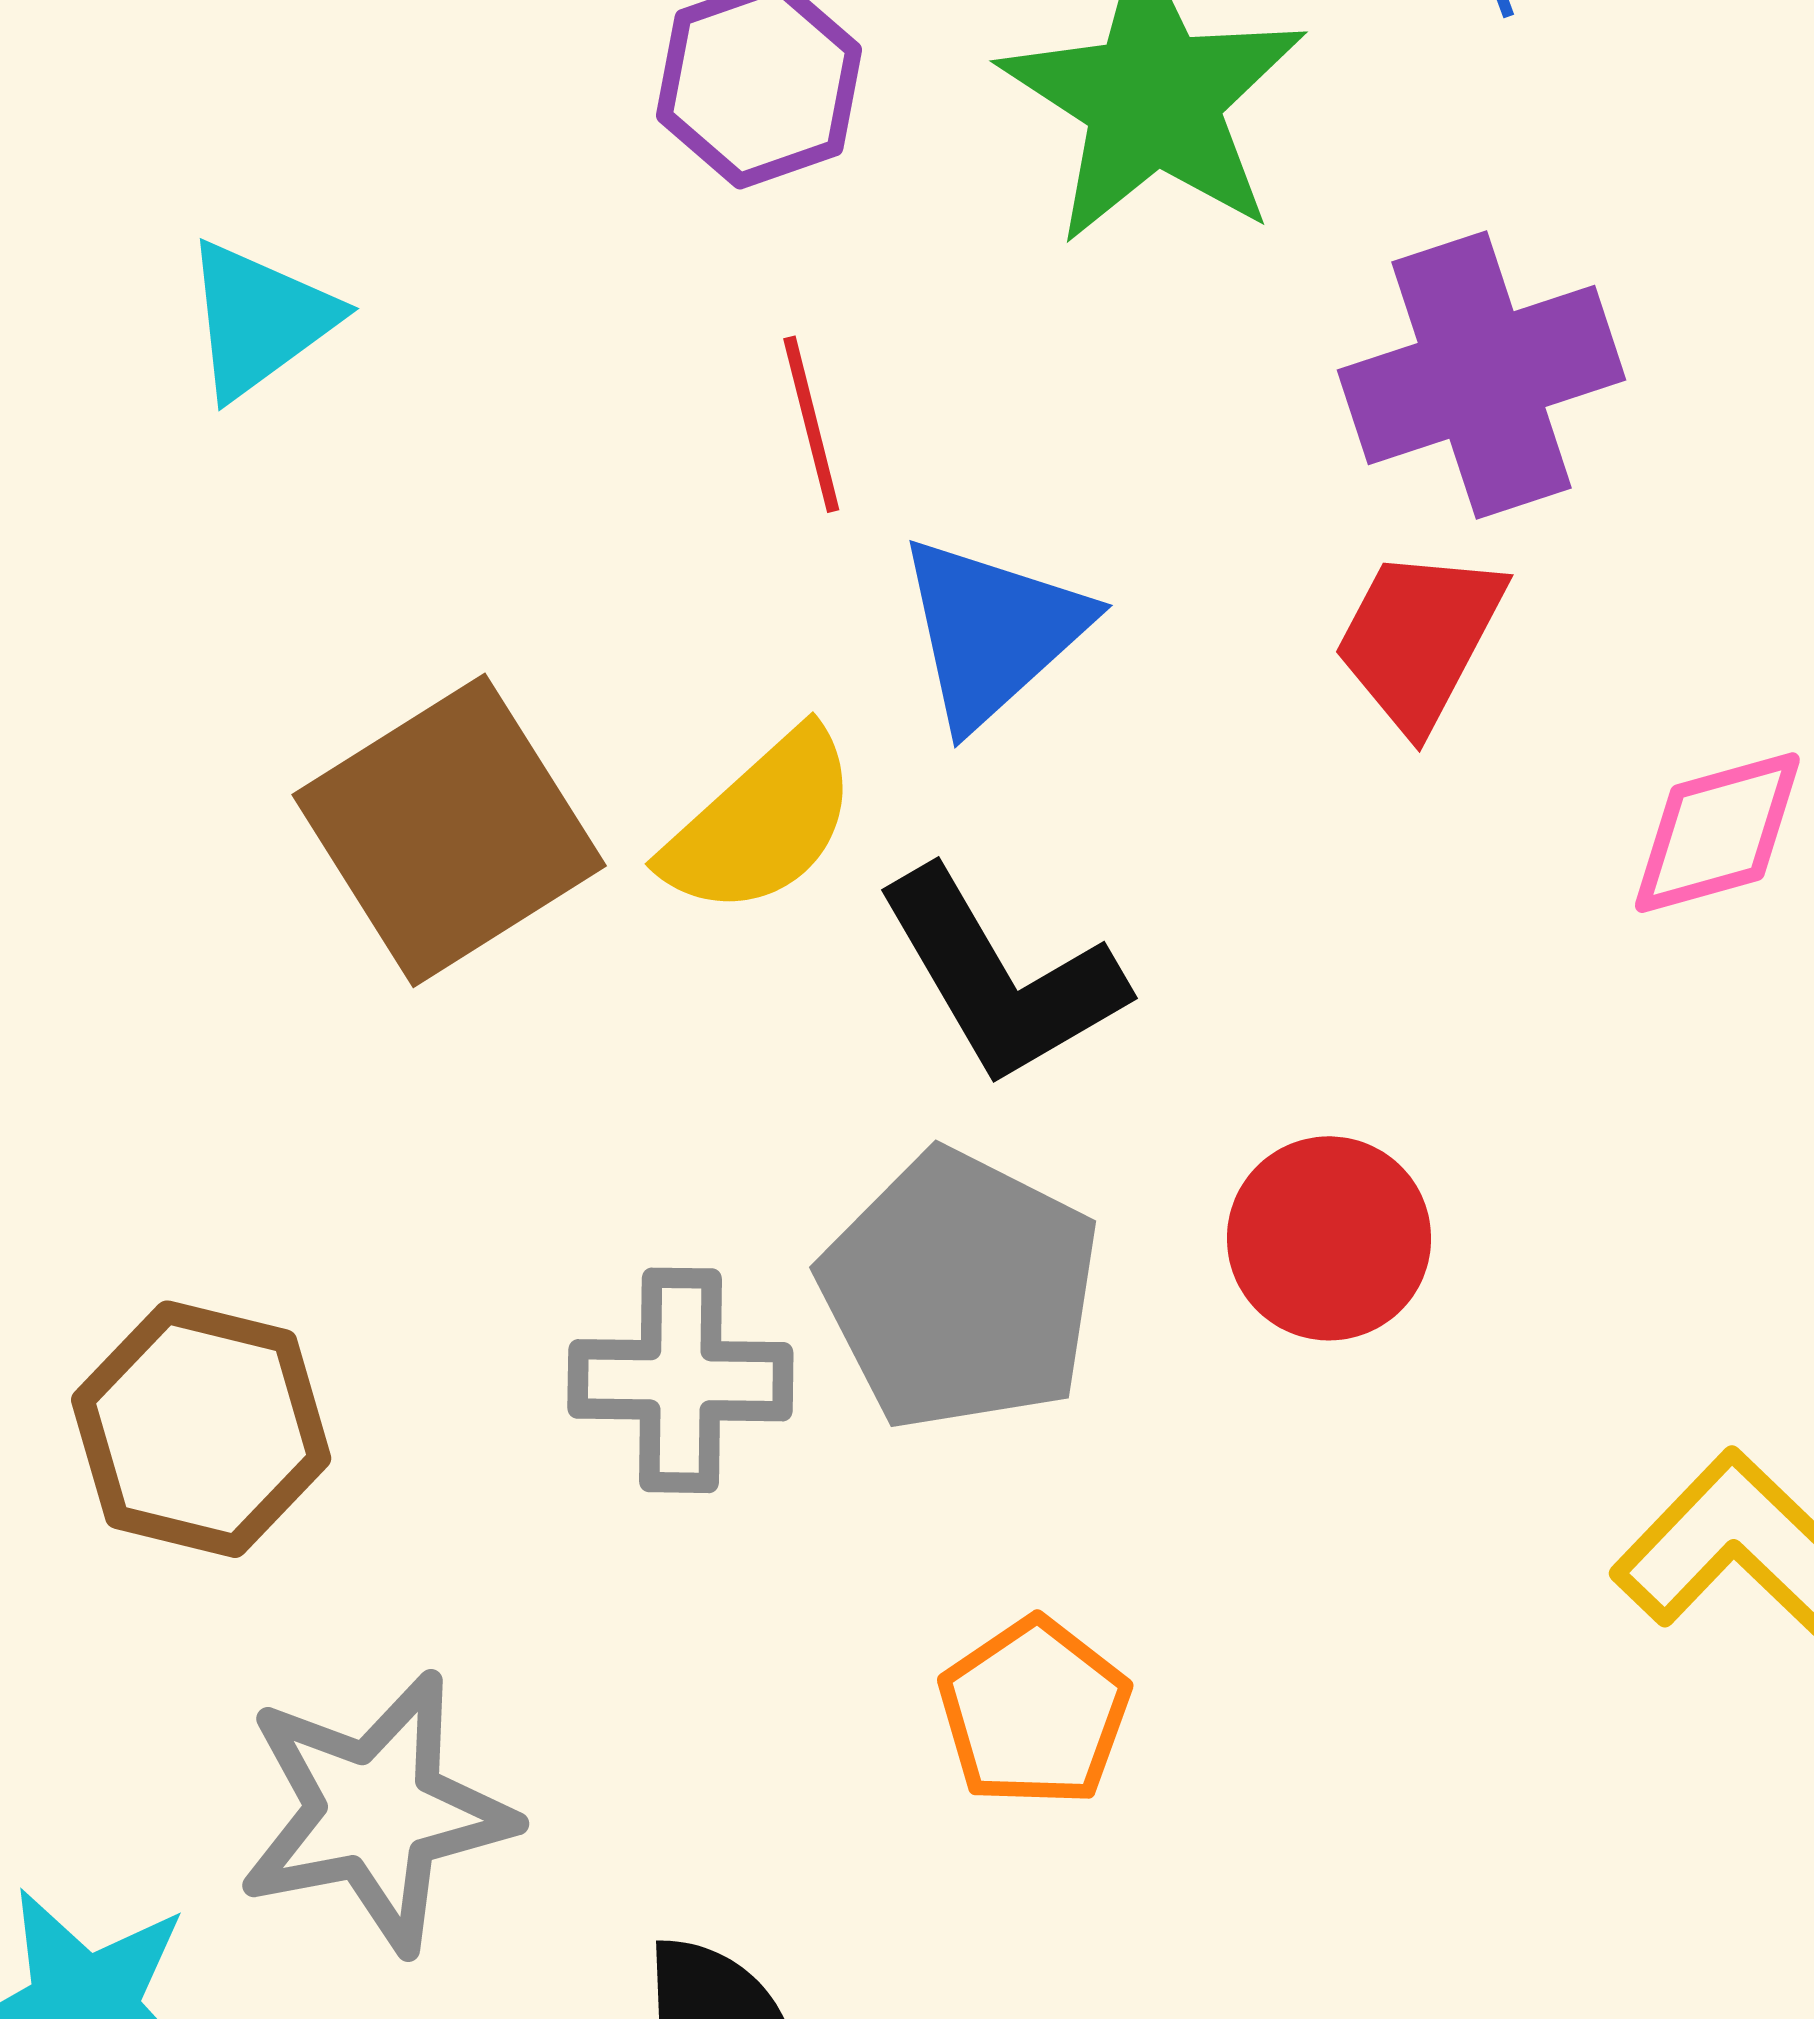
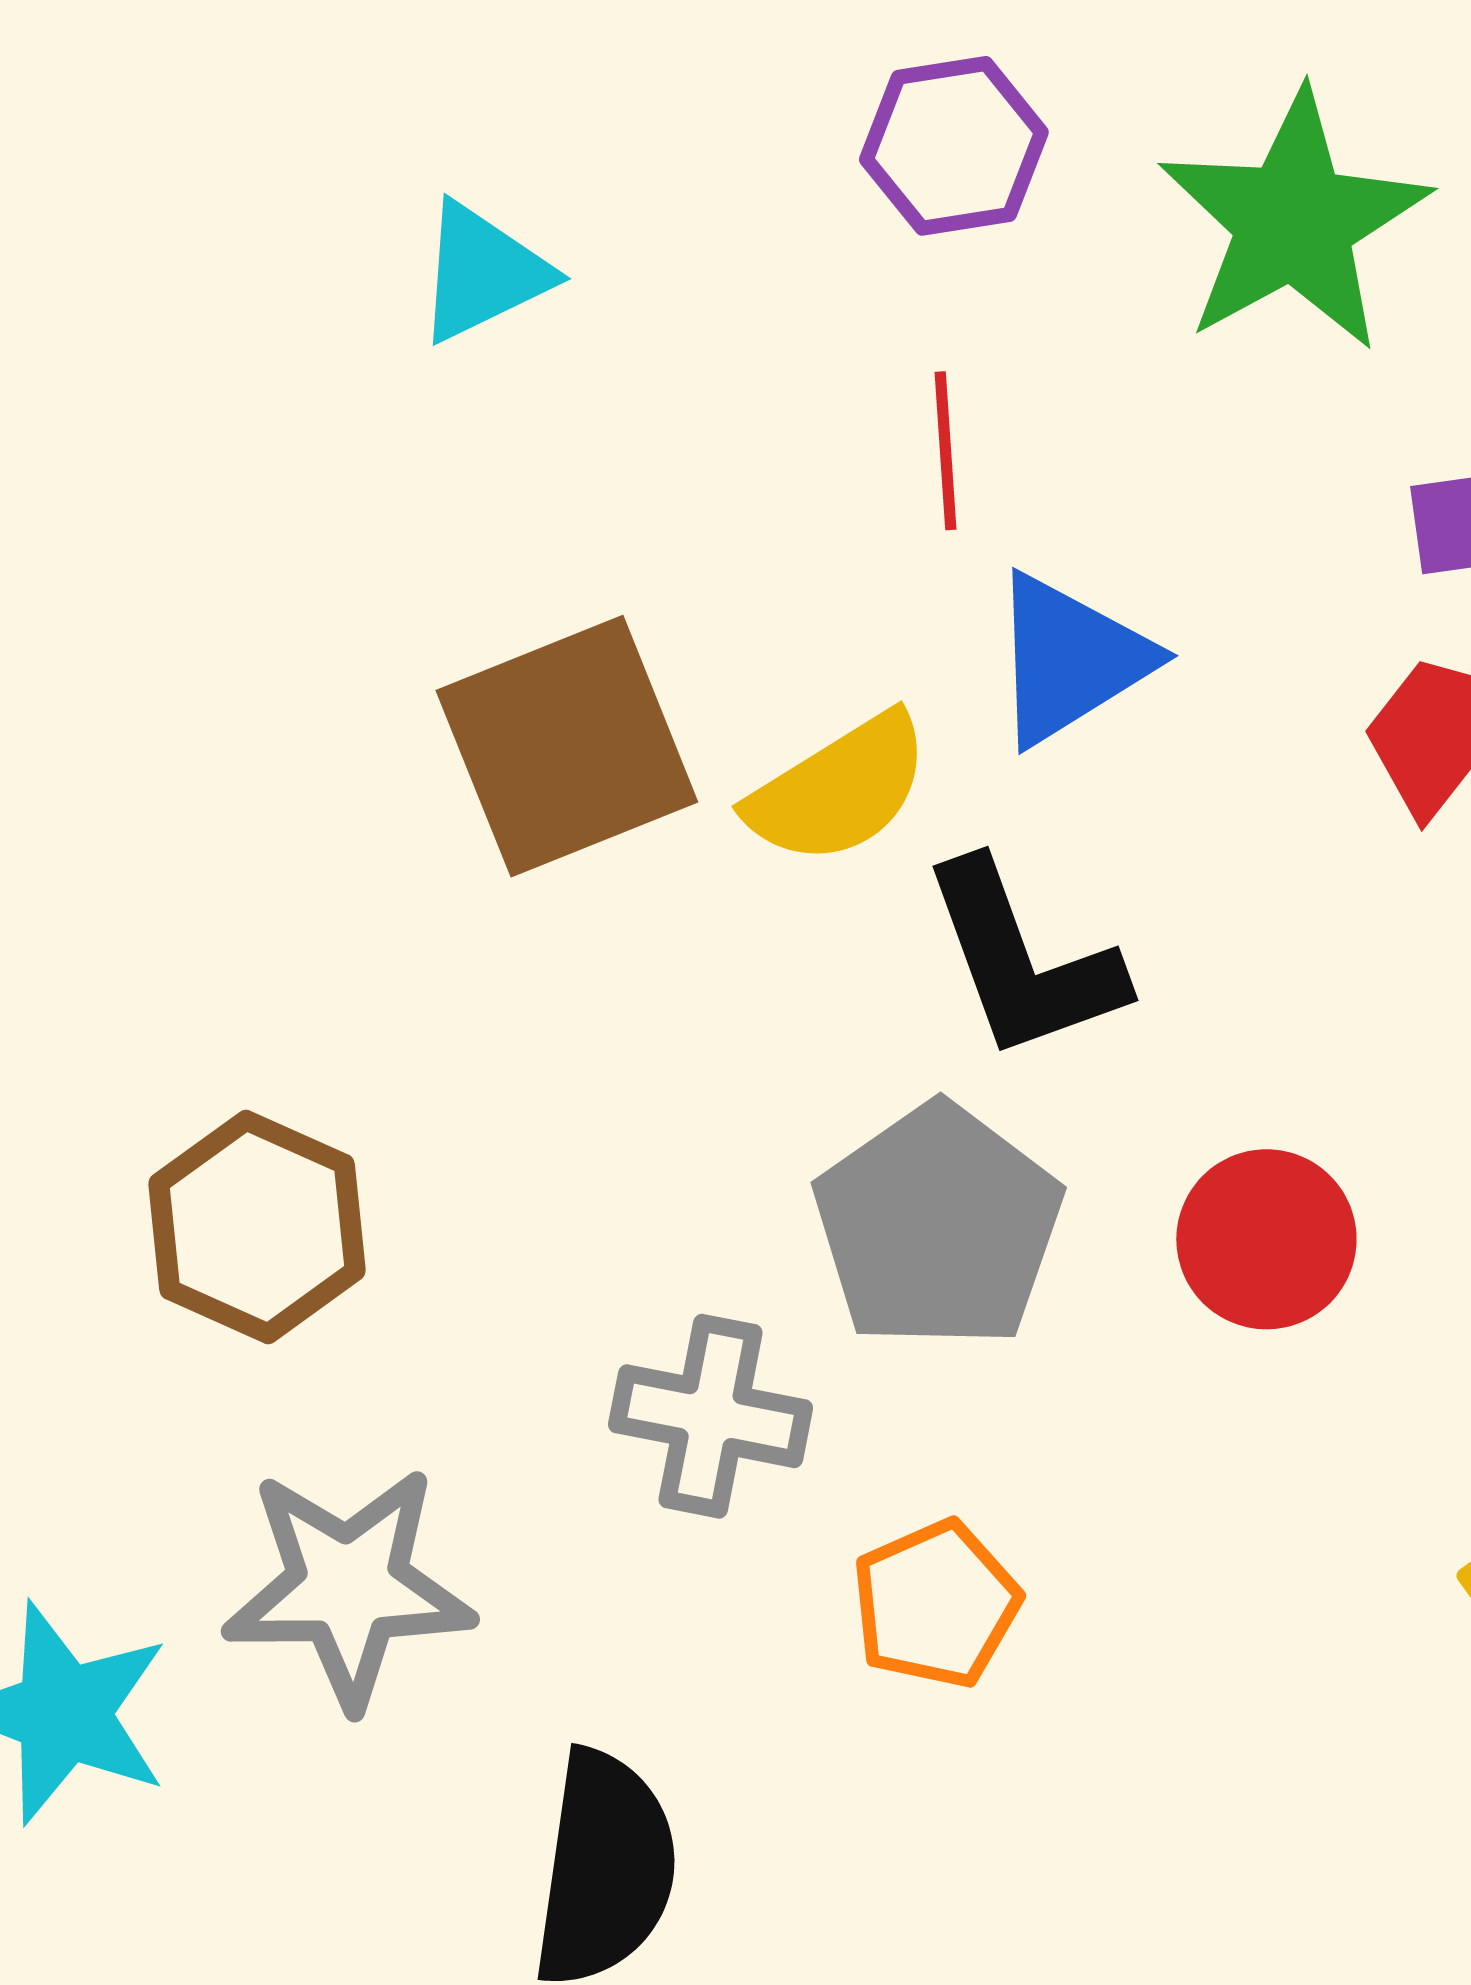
gray cross: (680, 1380) -> (711, 1416), moved

